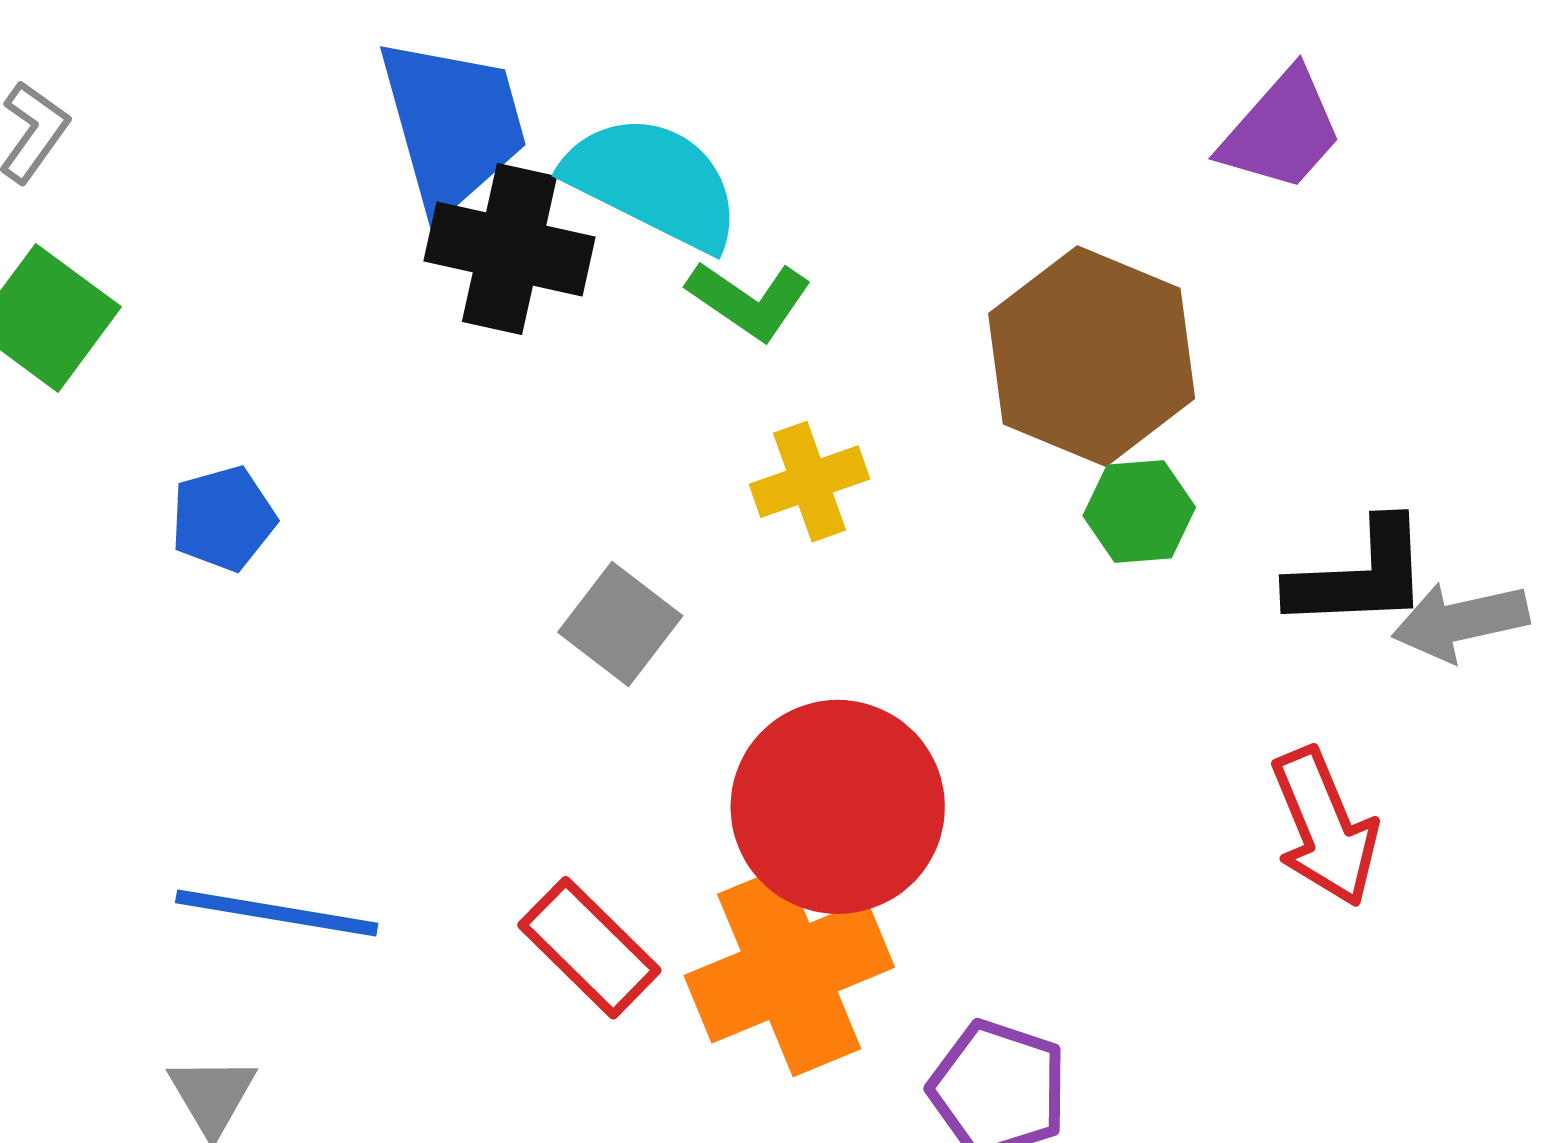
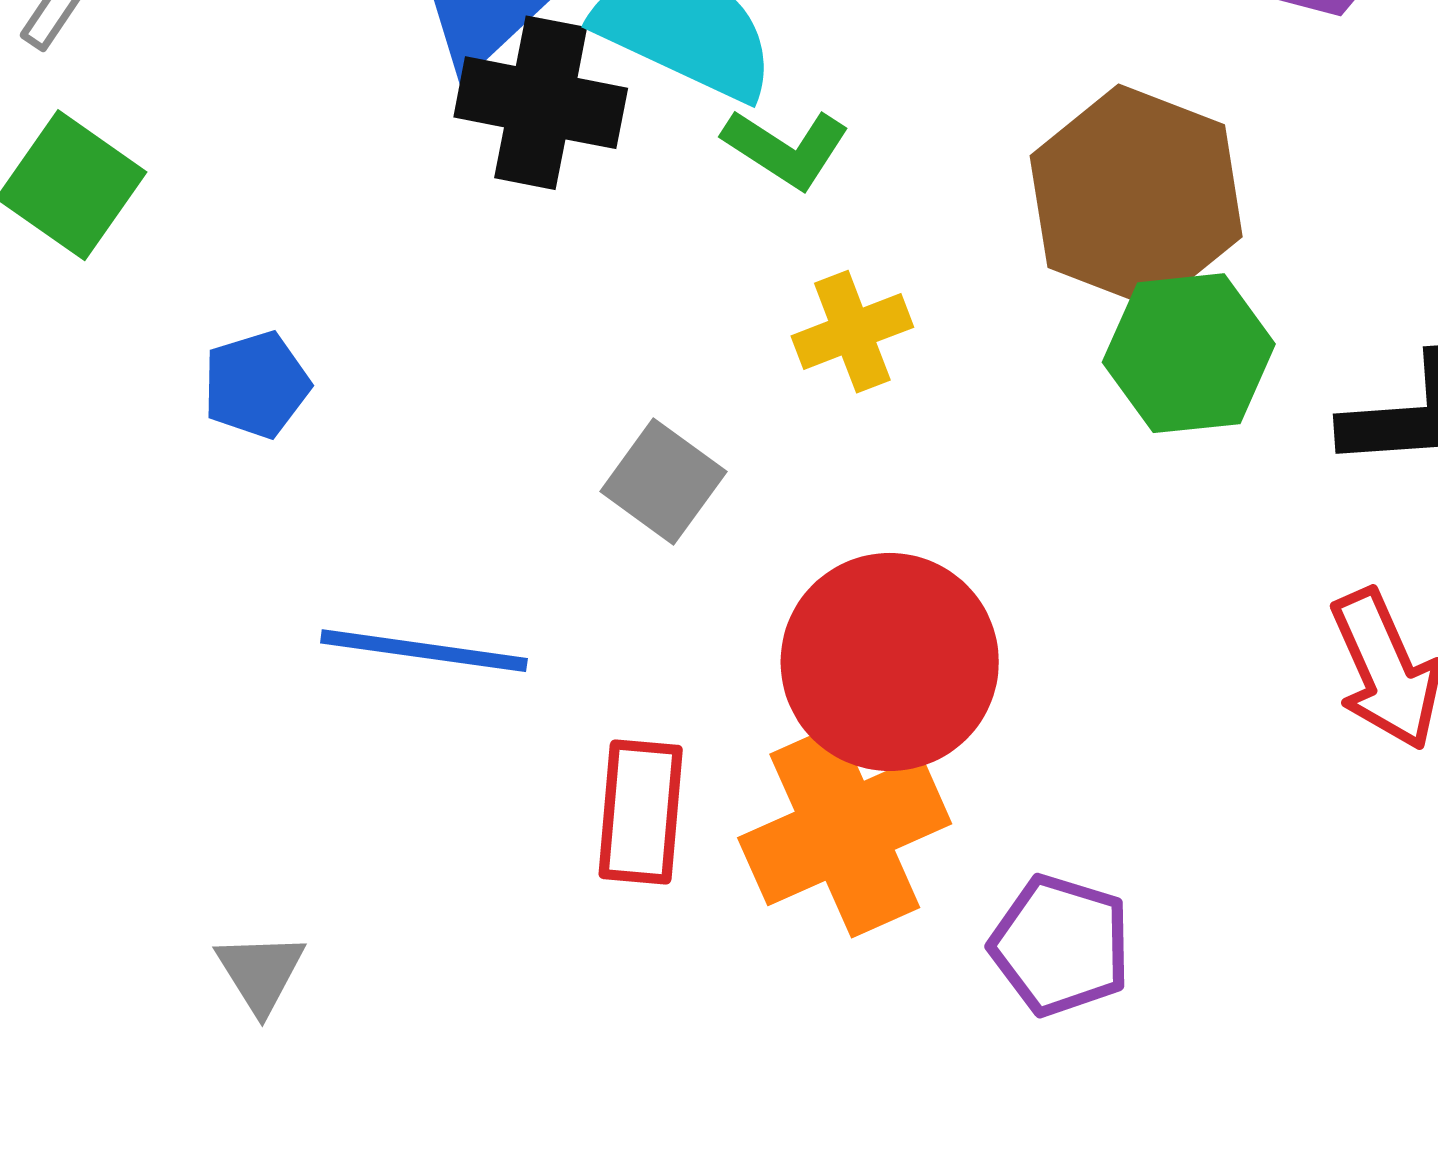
green hexagon: (1139, 512) -> (1189, 353), size x1.5
blue line: (277, 913) -> (424, 651), moved
red rectangle: (589, 948) -> (641, 812), turned 52

